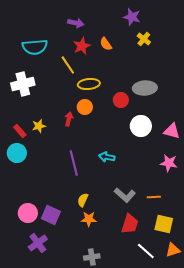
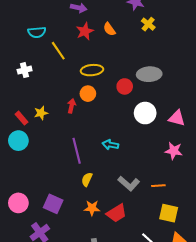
cyan semicircle: (35, 47) -> (37, 32), size x0.7
yellow line: (68, 65) -> (58, 51), moved
white cross: (23, 84) -> (25, 70), size x0.6
yellow semicircle: (83, 200) -> (87, 179), moved
pink circle: (28, 213) -> (18, 203), moved
red trapezoid: (130, 224) -> (116, 213), moved, turned 40

